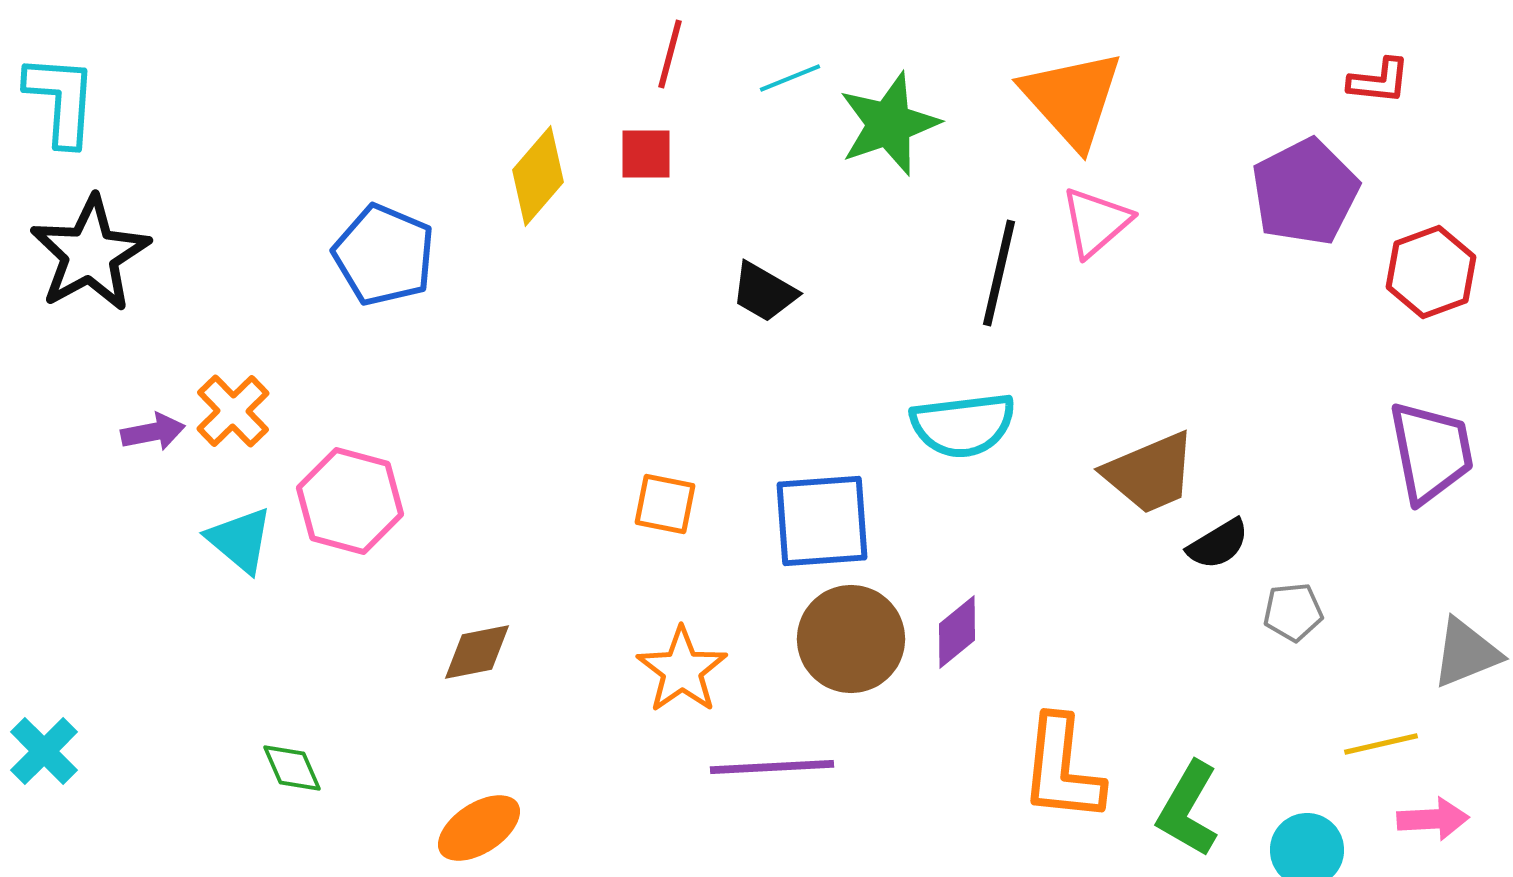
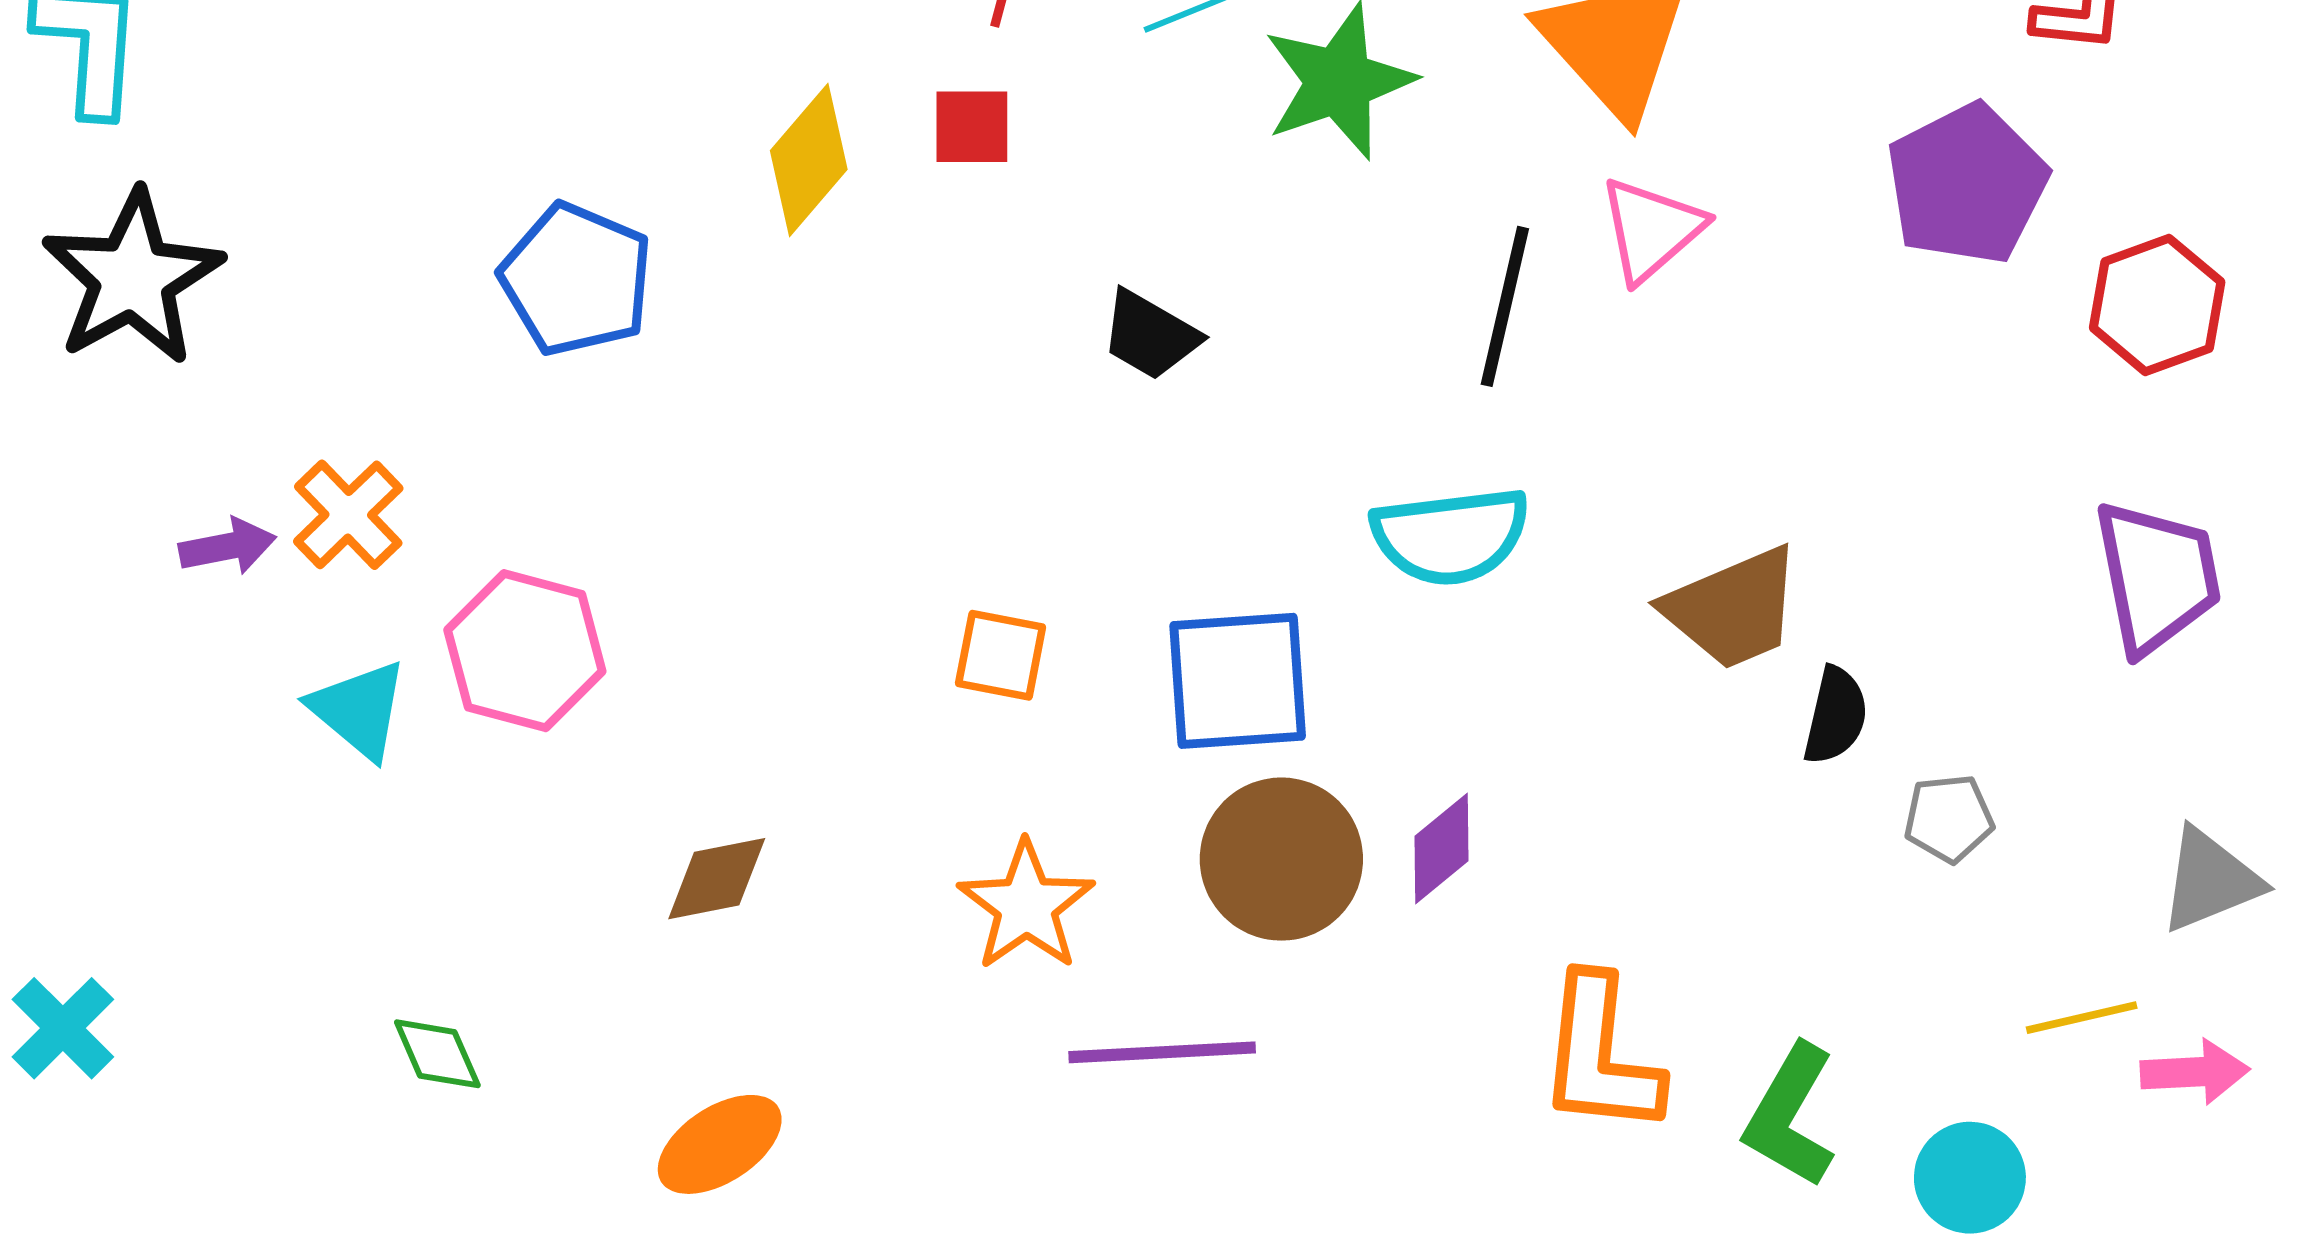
black semicircle: (1218, 544) -> (1836, 716), turned -46
pink arrow: (1433, 819) -> (2195, 1072), moved

